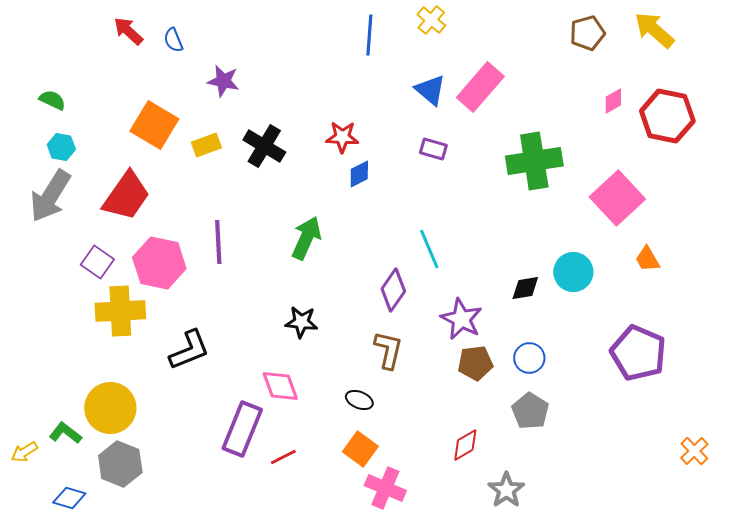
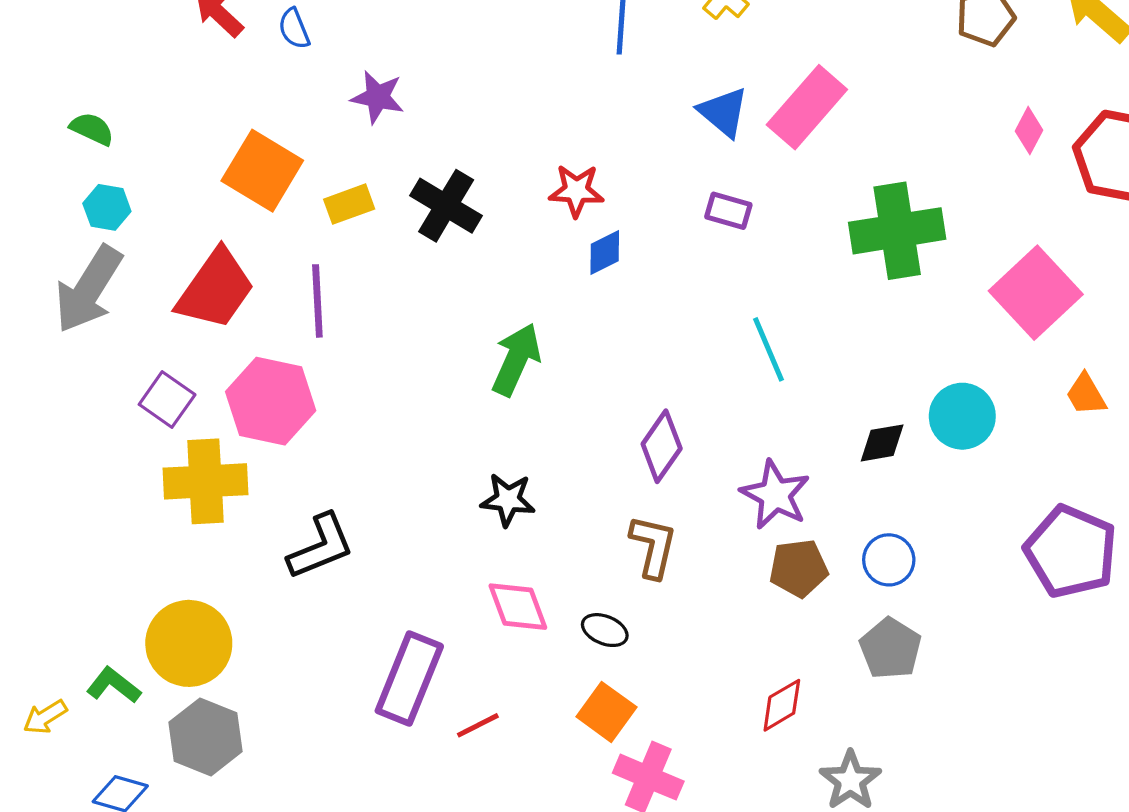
pink diamond: (613, 101) -> (1029, 131), turned -32
purple line: (218, 242) -> (317, 301), moved
cyan line: (429, 249) -> (768, 349), moved
pink diamond: (280, 386) -> (518, 607), moved

